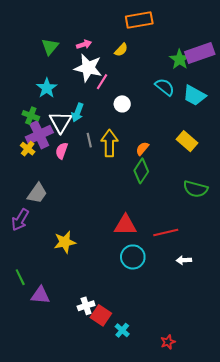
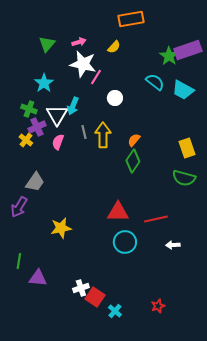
purple cross: (39, 135) -> (37, 127), size x0.7
yellow rectangle: (187, 141) -> (187, 148), moved, turned 30
green line: (20, 277) -> (19, 261), turned 35
red star: (168, 342) -> (158, 306), moved

